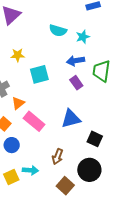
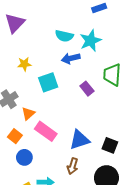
cyan star: (83, 37) -> (90, 41), size x1.5
blue arrow: (76, 61) -> (71, 58), moved
blue triangle: (71, 119) -> (79, 140), moved

